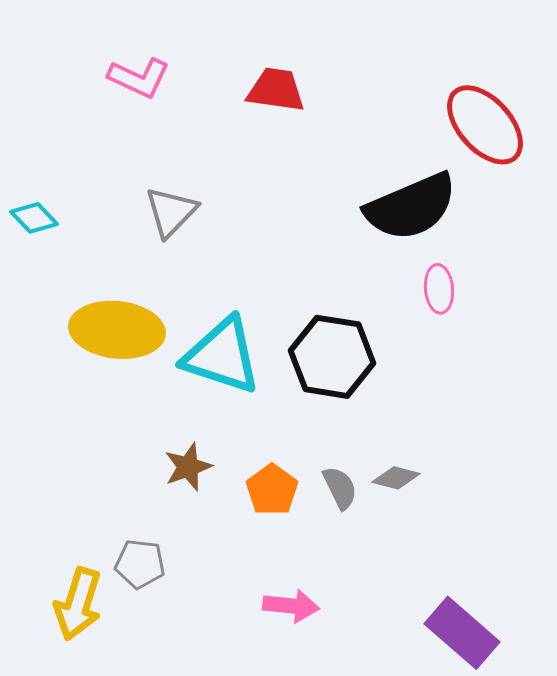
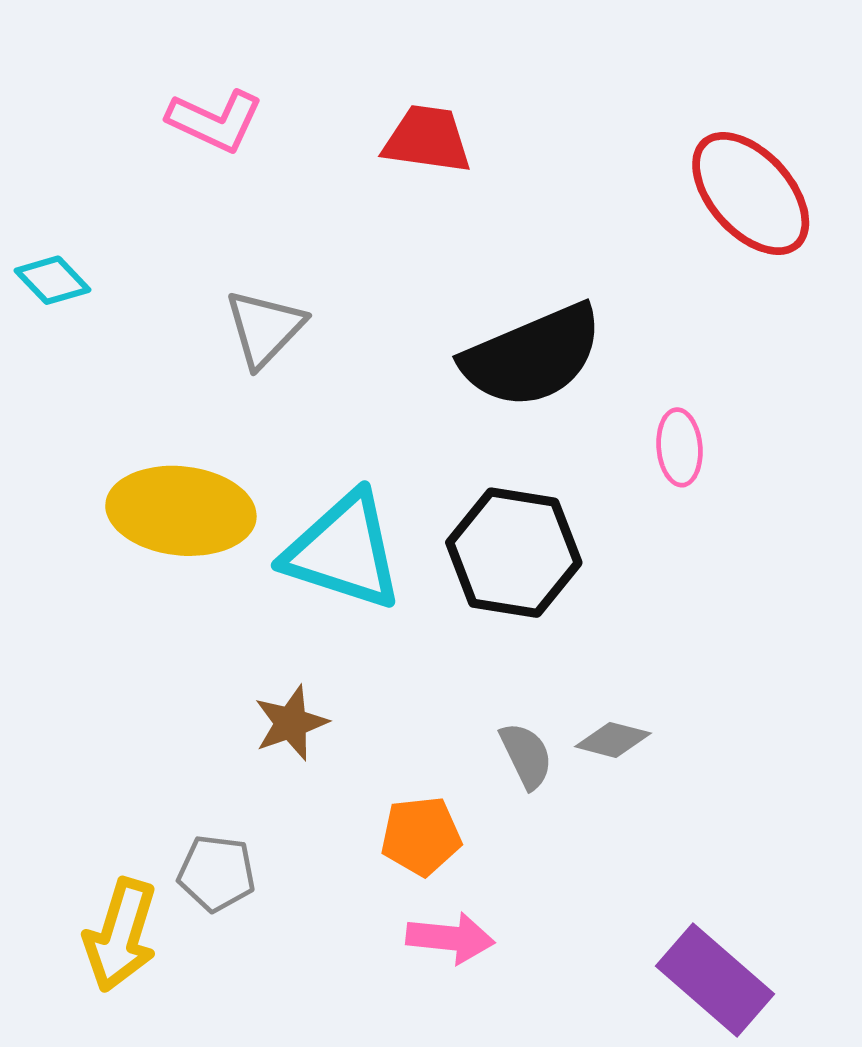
black semicircle: (411, 207) -> (532, 356), moved
cyan diamond: (34, 218) -> (52, 280), moved
orange pentagon: (272, 490) -> (421, 836), moved, turned 30

